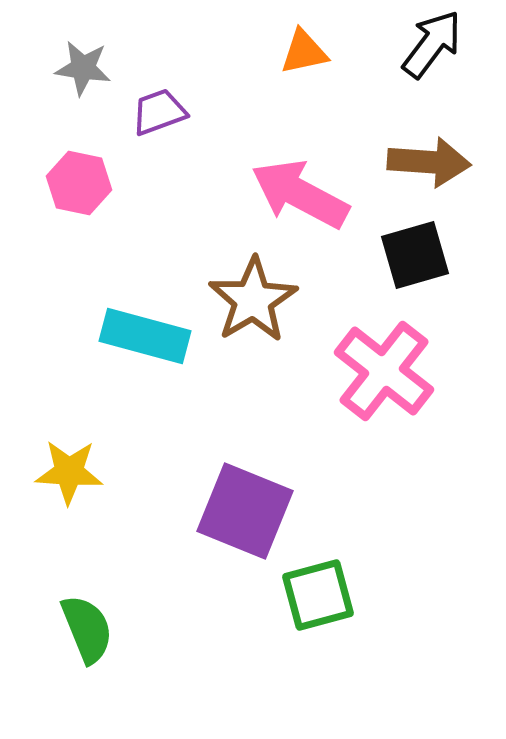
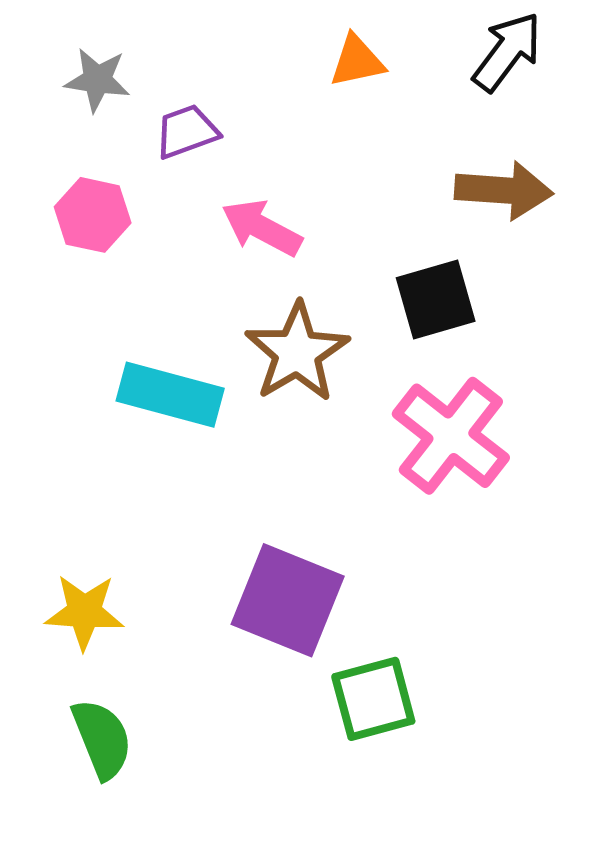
pink arrow: (300, 194) -> (262, 228), moved, size x0.7
black square: (415, 255) -> (436, 300), moved
yellow star: (69, 472) -> (84, 612), moved

